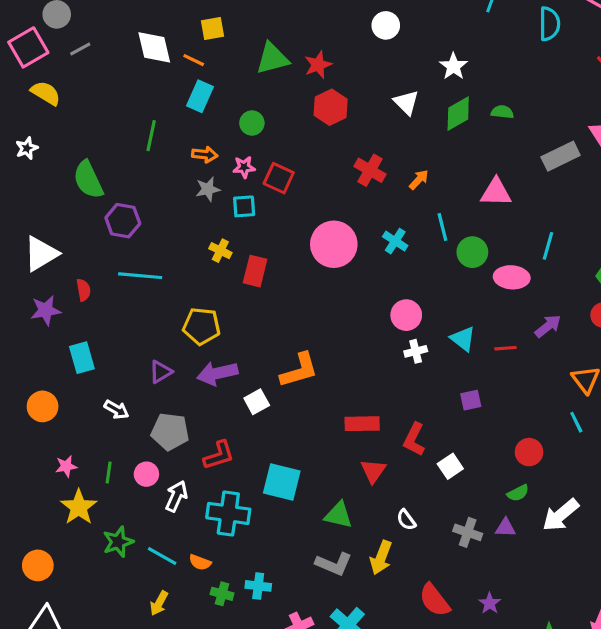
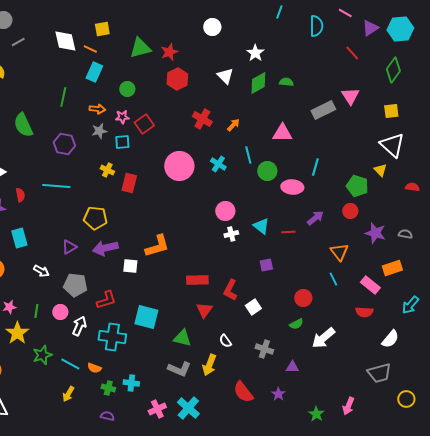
red square: (279, 178) -> (144, 124), turned 30
purple hexagon: (123, 221) -> (64, 144), moved
white square: (257, 402) -> (130, 266), turned 35
purple triangle: (505, 528) -> (292, 367), moved

